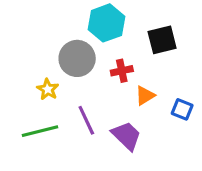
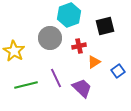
yellow star: (48, 89) -> (14, 51), moved, size x1.5
blue square: (182, 109) -> (118, 71), turned 32

